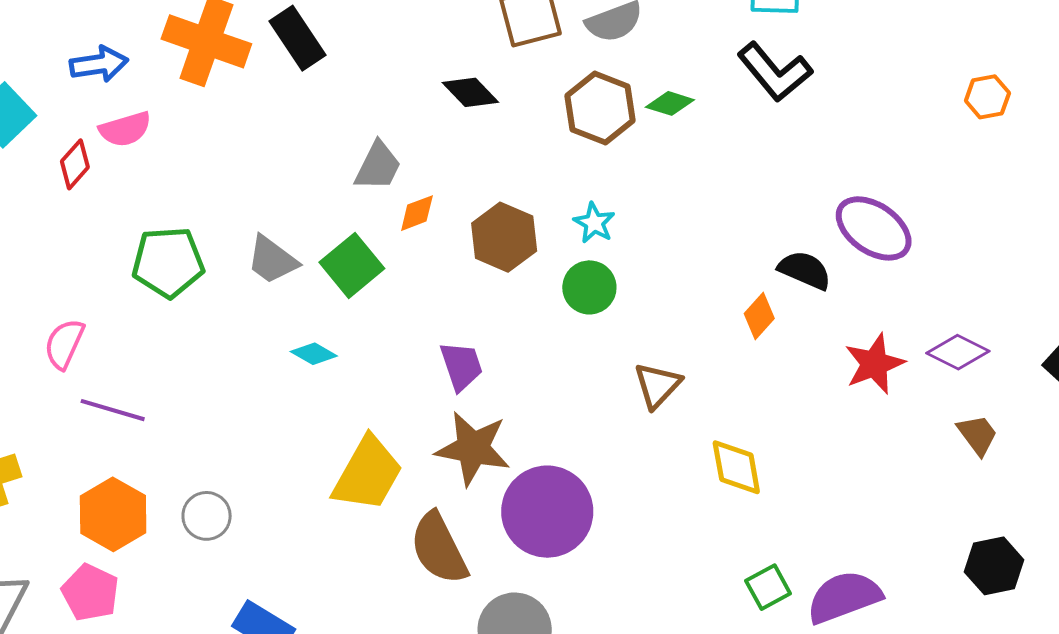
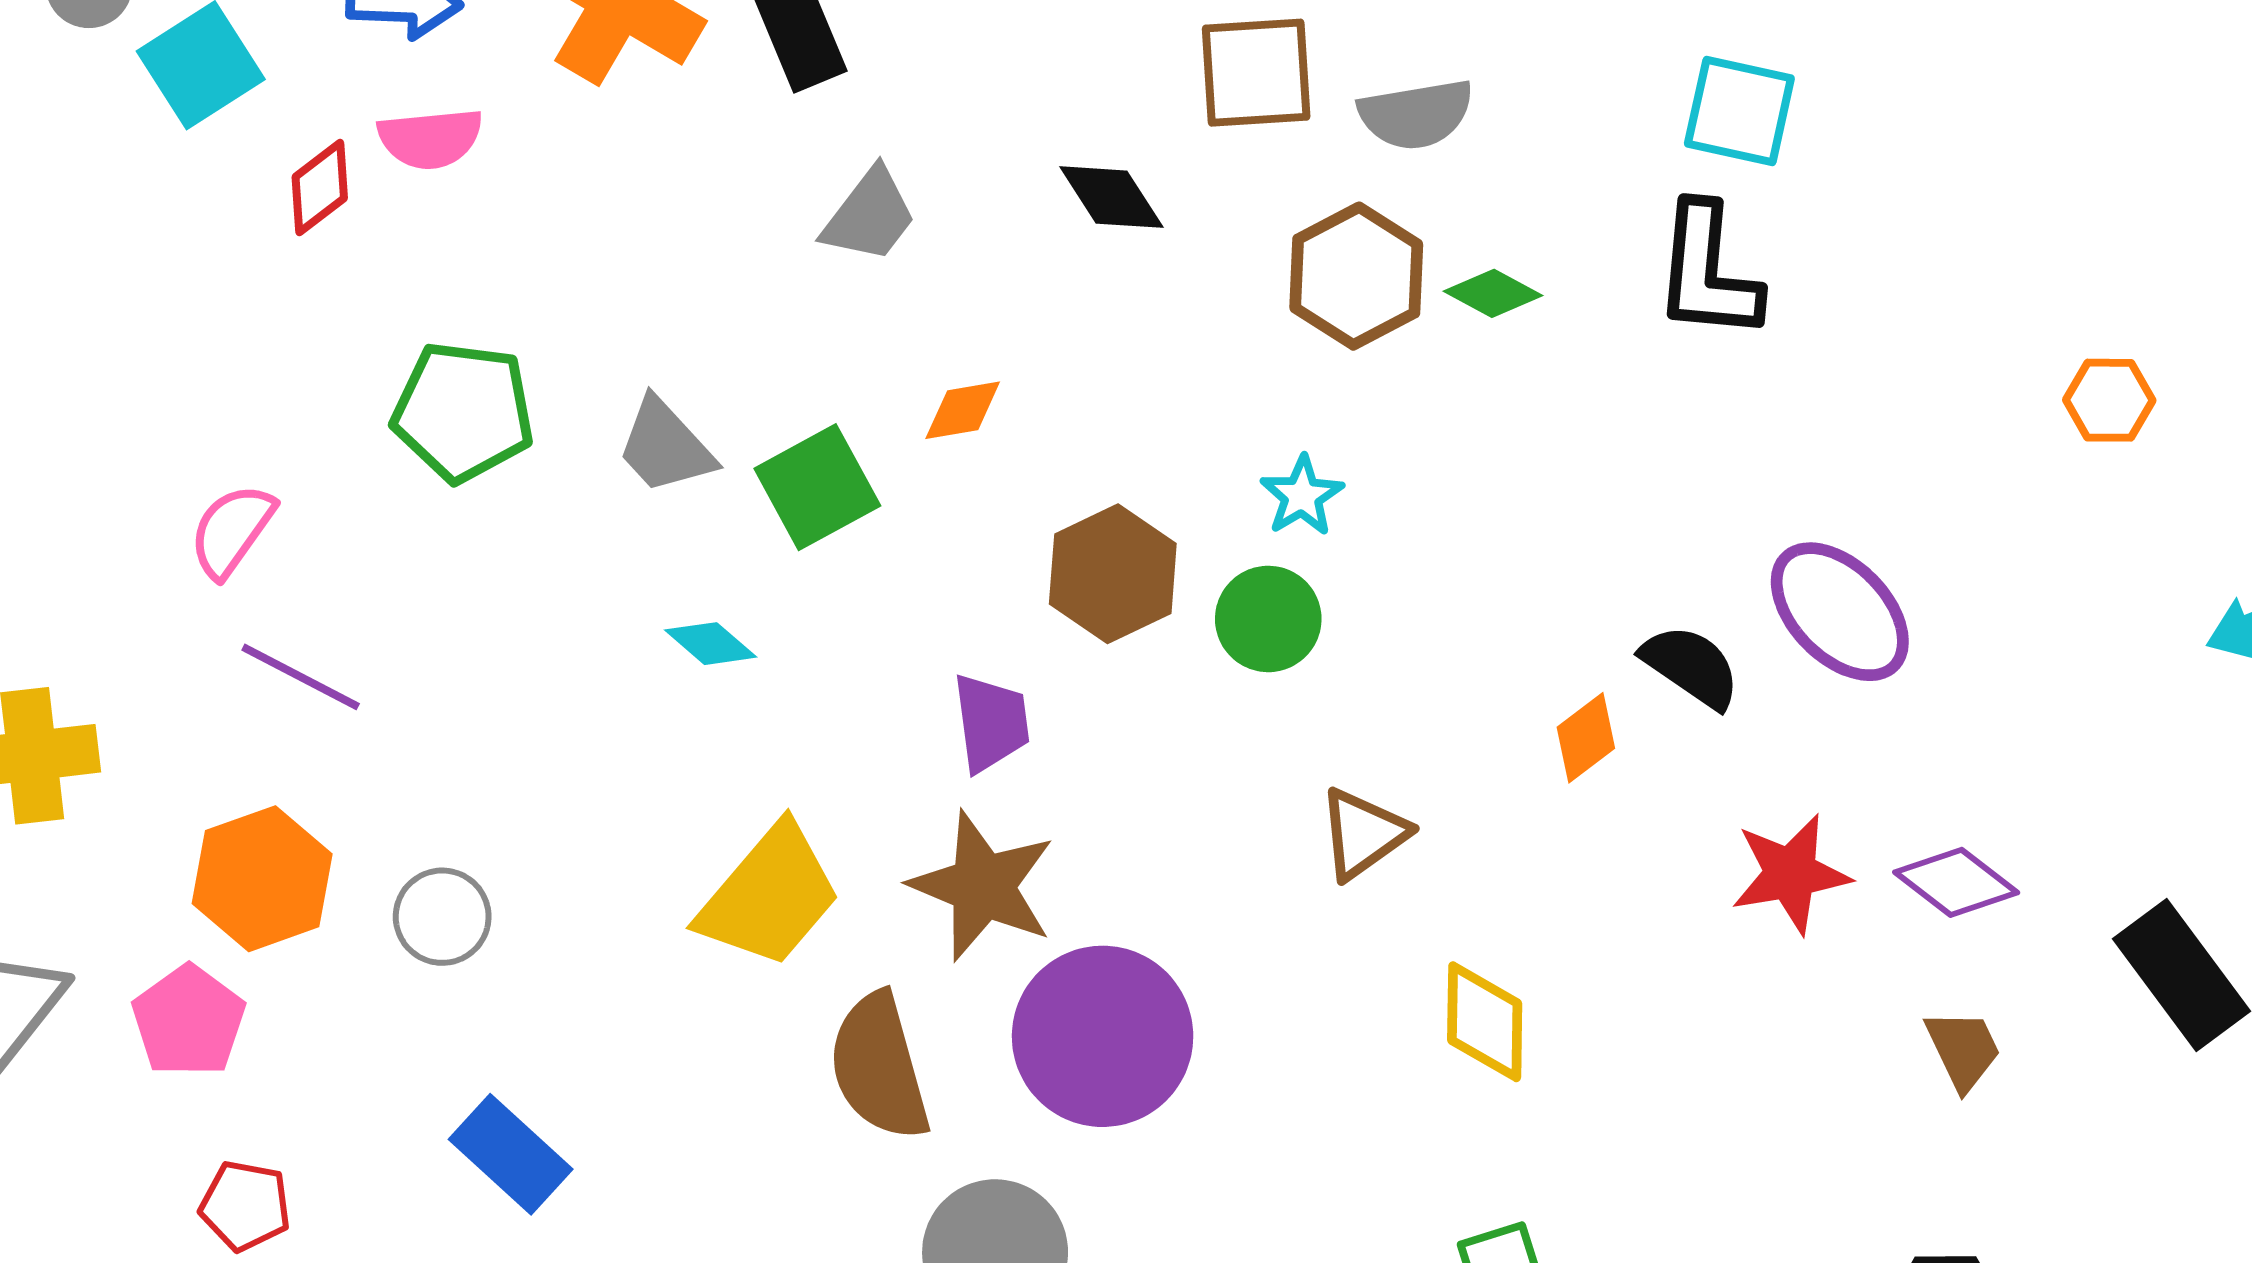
black L-shape: (775, 72) -> (1707, 272), turned 34
gray trapezoid: (378, 166) -> (870, 216), moved
brown hexagon: (504, 237) -> (1113, 574), moved

